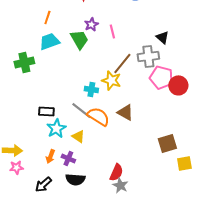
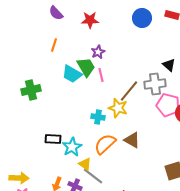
pink line: (112, 31) -> (101, 75), moved
cyan trapezoid: (49, 41) -> (72, 74), moved, turned -130
gray line: (81, 110) -> (93, 176), moved
orange semicircle: (98, 116) -> (105, 144), turned -75
cyan star: (56, 128) -> (72, 147), moved

